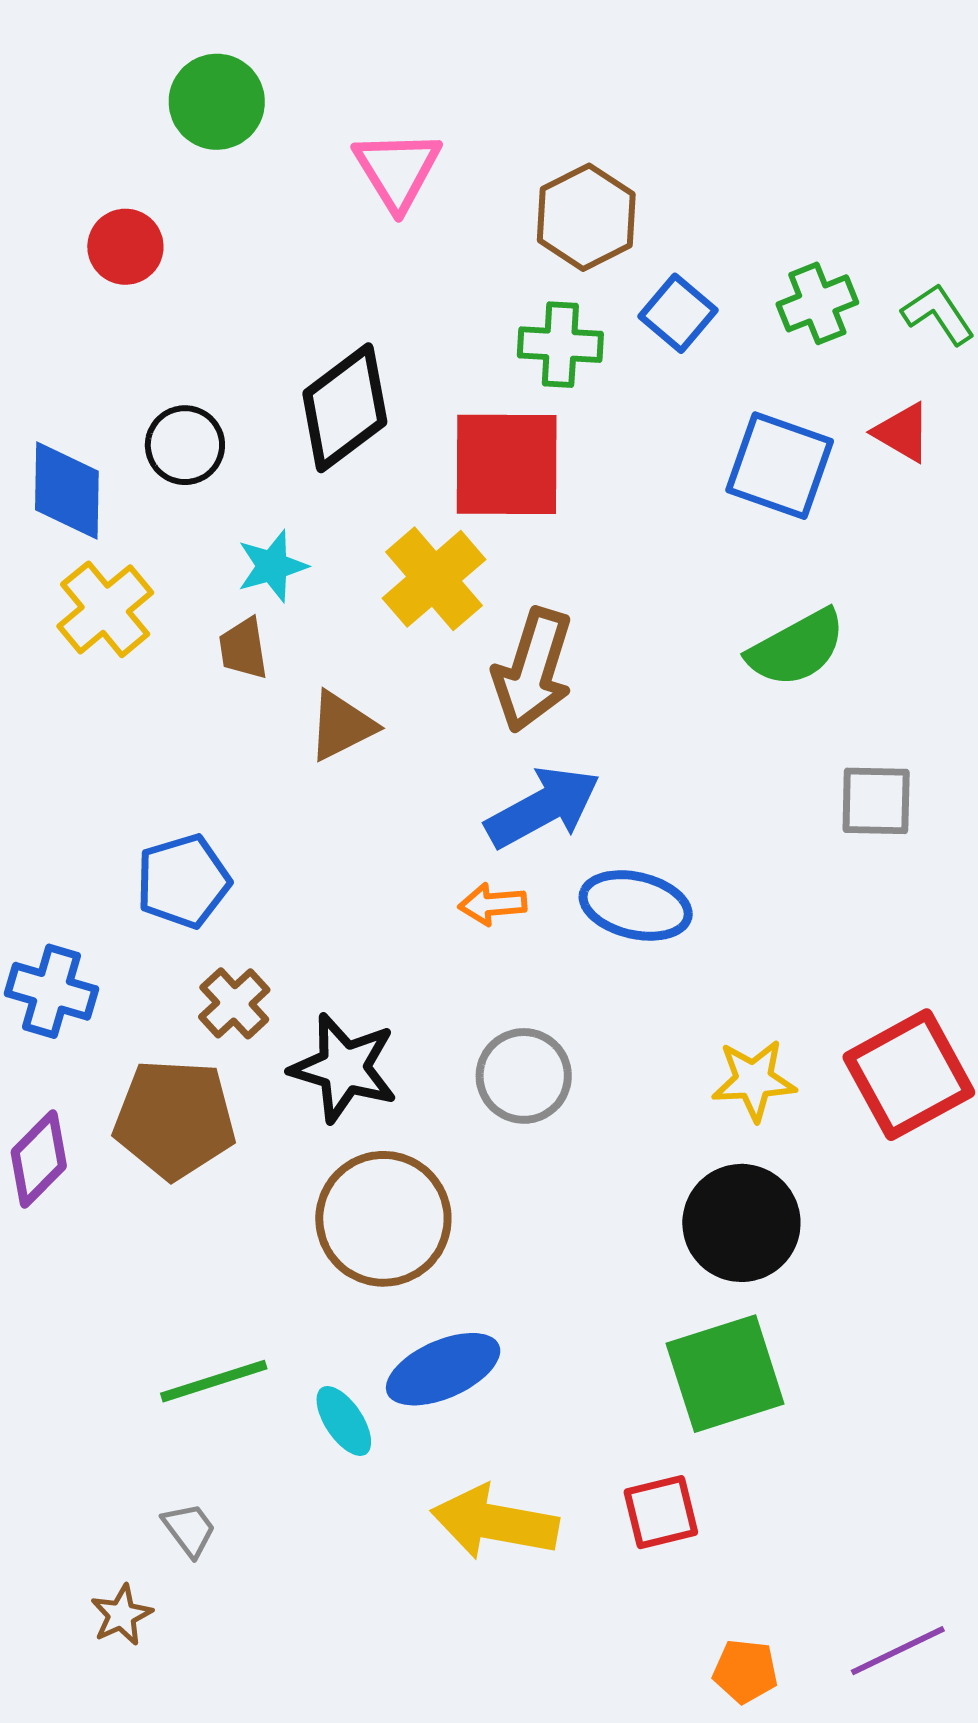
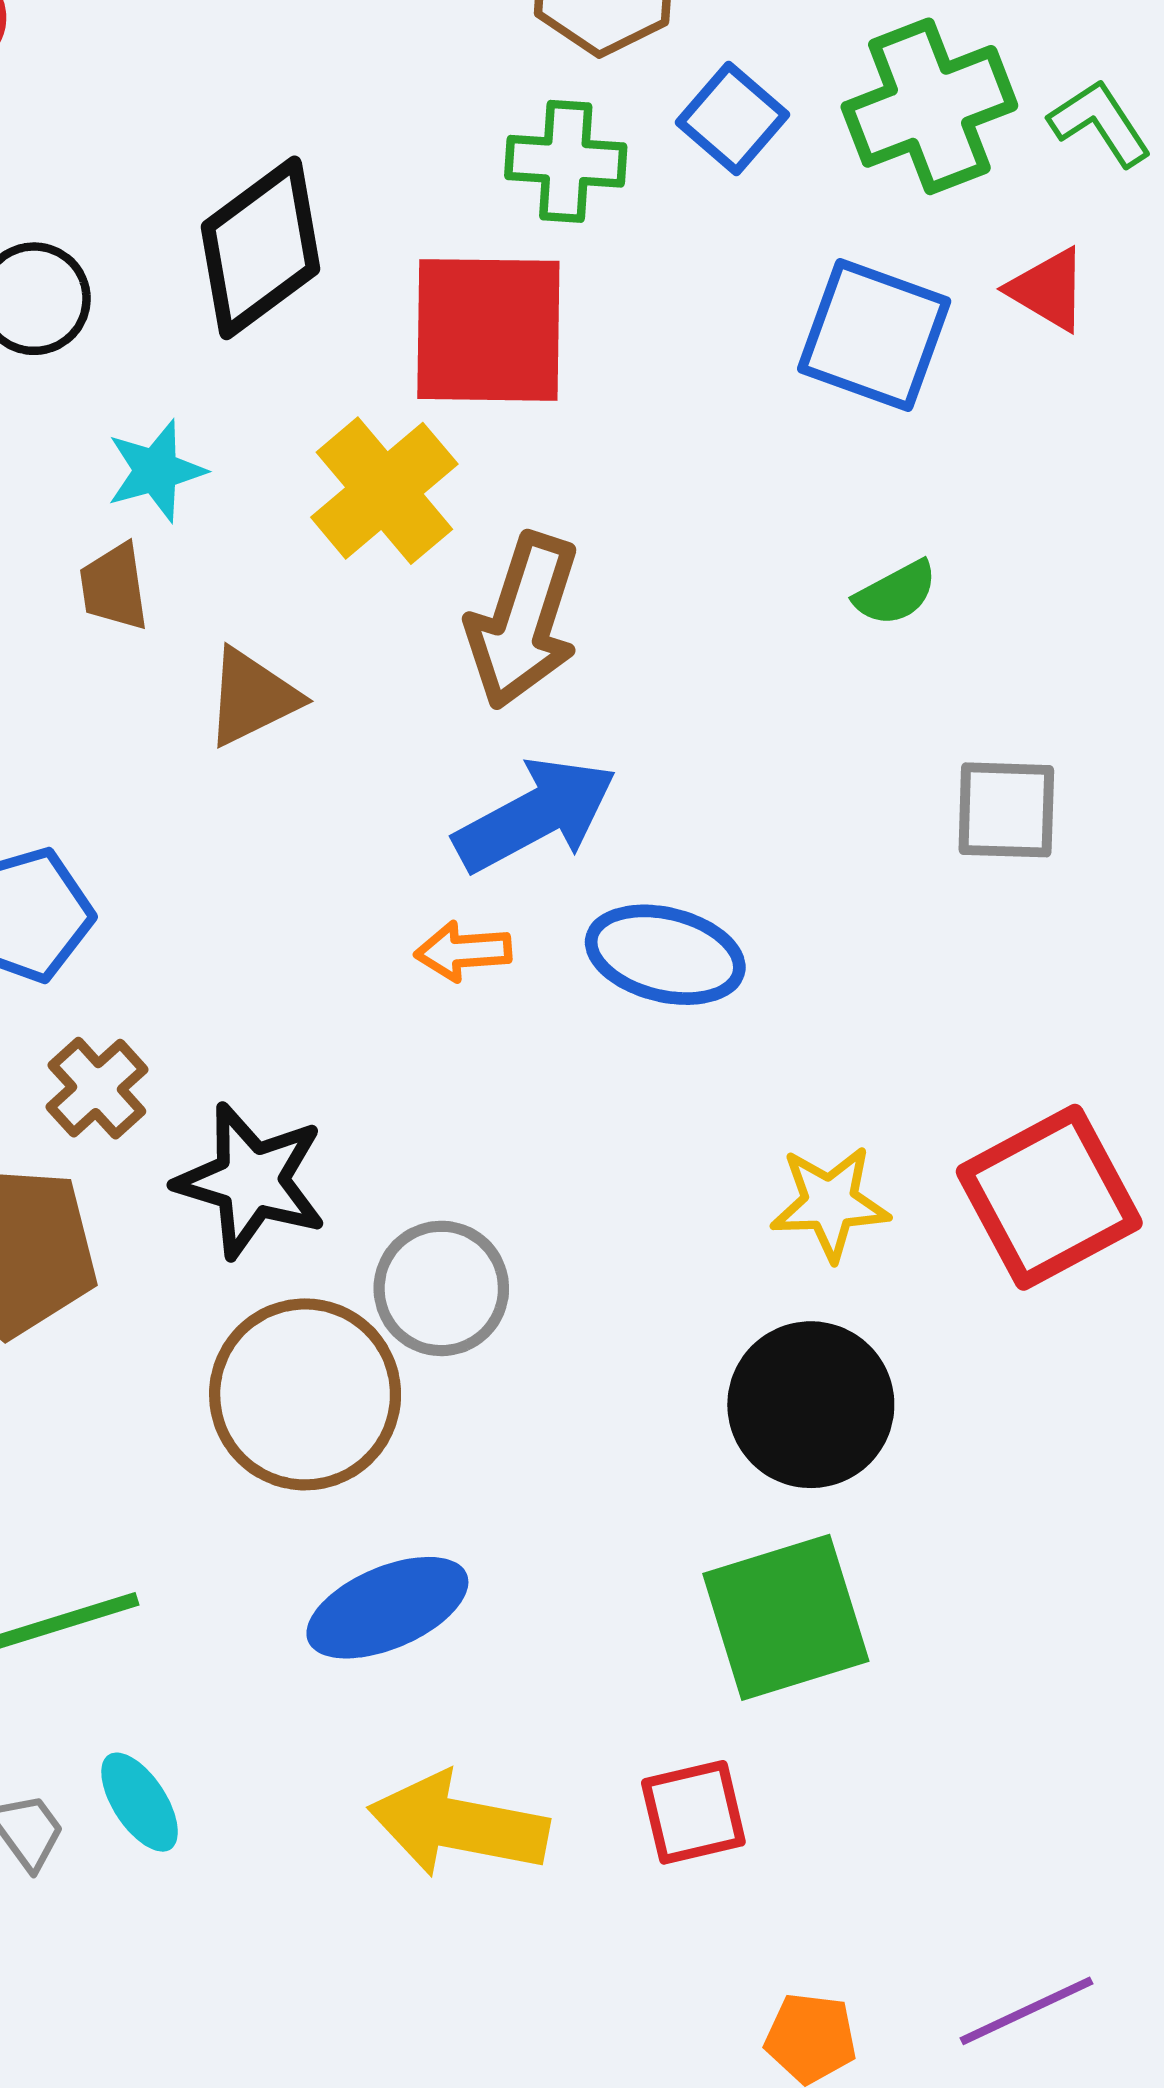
green cross: (817, 303) -> (929, 106), size x1.5
green semicircle: (797, 648) -> (896, 593), size x0.6
gray circle: (524, 1076) -> (441, 1288), moved
cyan ellipse: (344, 1421) -> (140, 1802), moved

